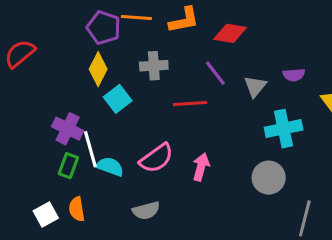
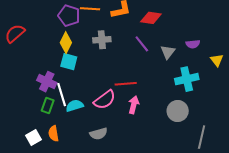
cyan square: (118, 99) -> (69, 62), moved, turned -36
red line: (190, 103) -> (126, 84), moved
cyan semicircle: (110, 167) -> (75, 106), turned -36

